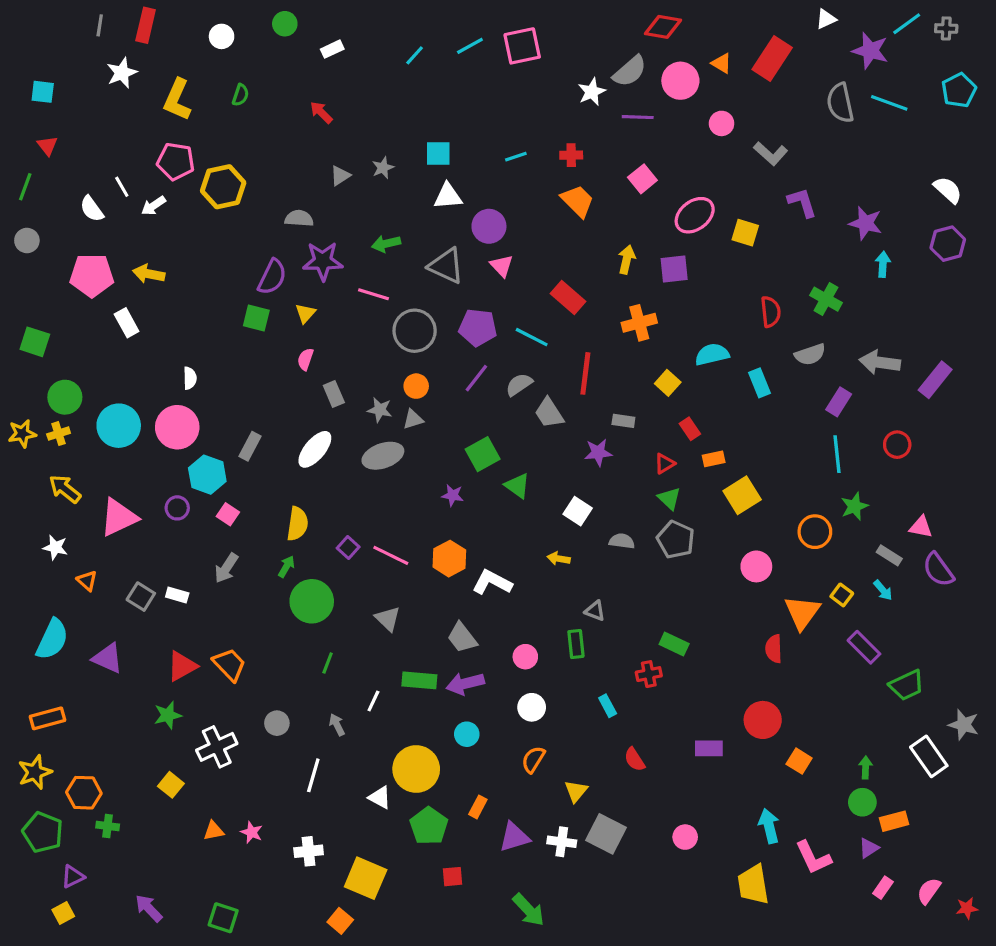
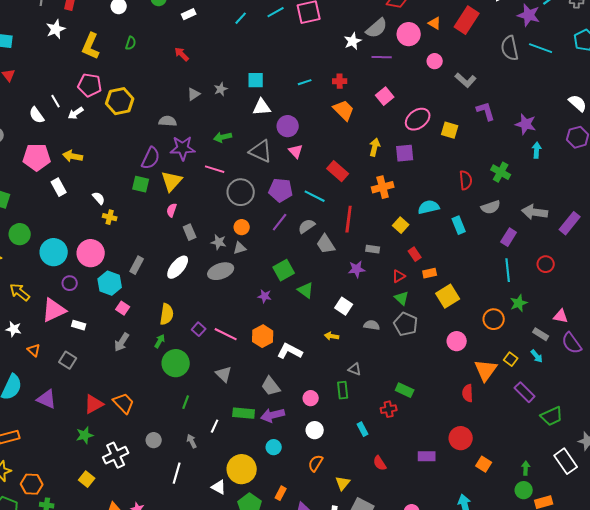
yellow triangle: (305, 313) -> (172, 181), size x1.6
white semicircle: (190, 378) -> (99, 198), moved, turned -40
yellow cross: (59, 434) -> (110, 217), moved, turned 32
purple circle: (177, 508) -> (70, 283), moved
white rectangle: (177, 595) -> (79, 325), moved

